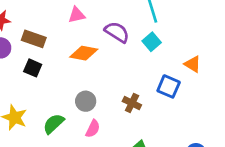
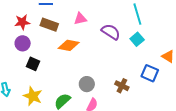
brown rectangle: (34, 39) -> (49, 25), moved
orange diamond: (84, 53) -> (69, 45), moved
black square: (33, 68) -> (33, 64), moved

